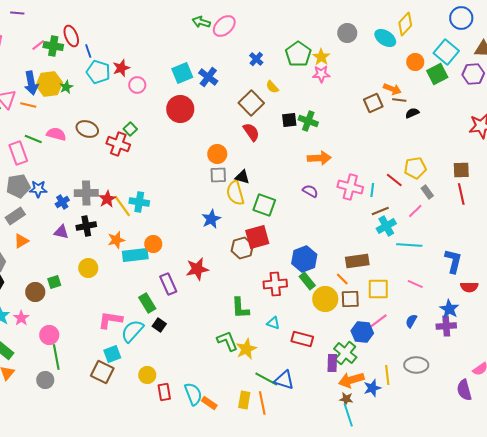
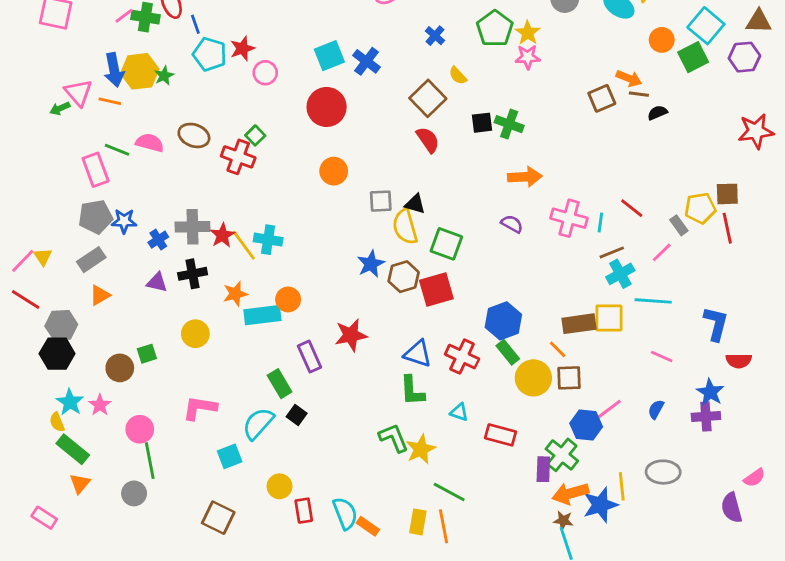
orange circle: (217, 154) -> (334, 171), moved
yellow pentagon: (415, 168) -> (700, 208), moved
brown hexagon: (242, 248) -> (404, 277), moved
red cross: (275, 284) -> (462, 357), turned 30
yellow square: (378, 289) -> (609, 318), moved
pink L-shape: (110, 320) -> (200, 408), moved
brown square: (102, 372) -> (218, 518), moved
blue triangle: (284, 380) -> (418, 354), moved
blue star: (372, 388) -> (600, 505), size x1.4

